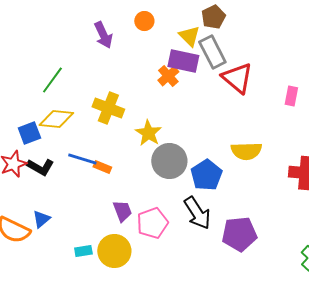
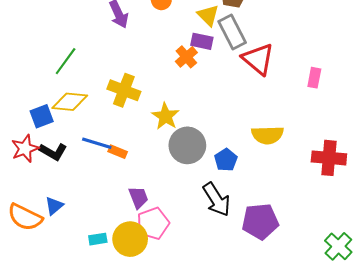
purple rectangle: (183, 61) -> (202, 41), size x0.7
blue pentagon: (206, 175) -> (226, 160), size x0.7
pink pentagon: (152, 223) -> (153, 223), moved

